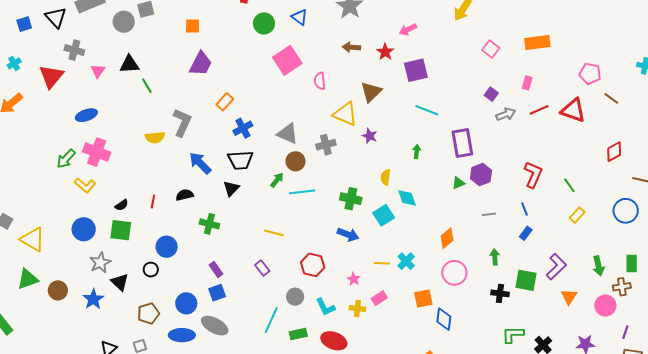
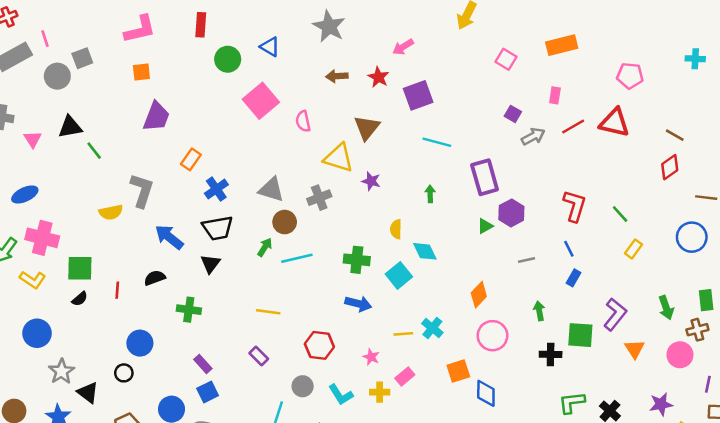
brown line: (611, 98) -> (675, 135), moved
green square: (121, 230) -> (80, 268), moved

